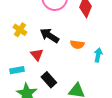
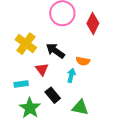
yellow cross: (20, 30) -> (26, 44), size x1.5
cyan arrow: (98, 55) -> (71, 75), moved

